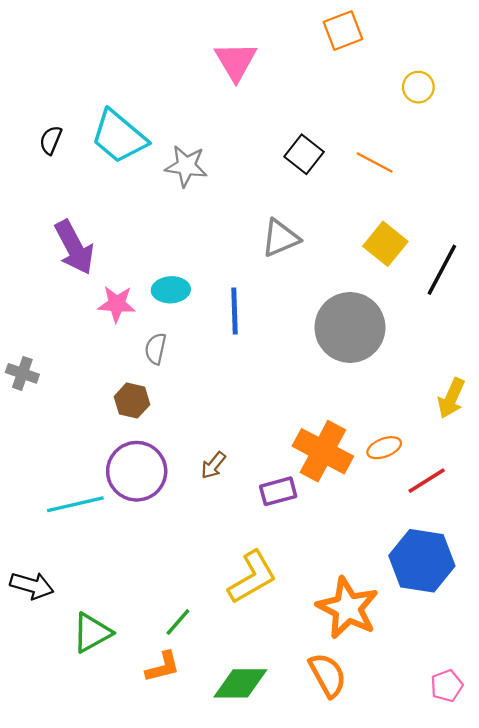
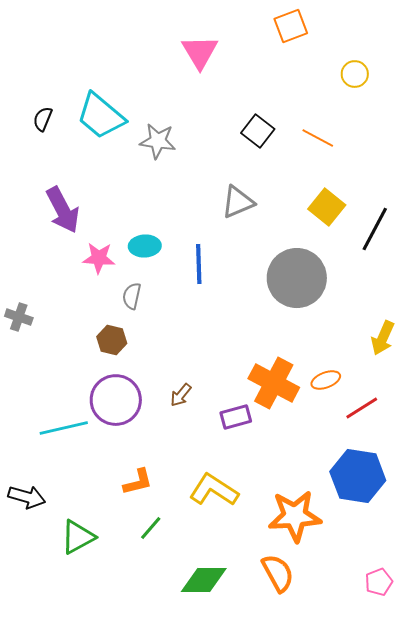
yellow L-shape: (252, 577) -> (214, 490), turned -117
orange star: (348, 608) -> (295, 516), turned -30
orange L-shape: (163, 667) -> (138, 482), moved

